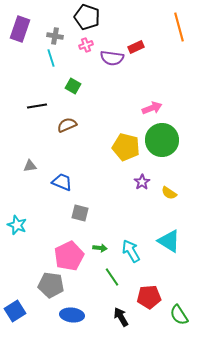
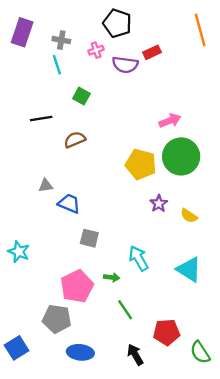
black pentagon: (87, 17) -> (117, 23), moved
gray triangle: (30, 166) -> (46, 186), moved
cyan arrow: (131, 251) -> (139, 258), moved

